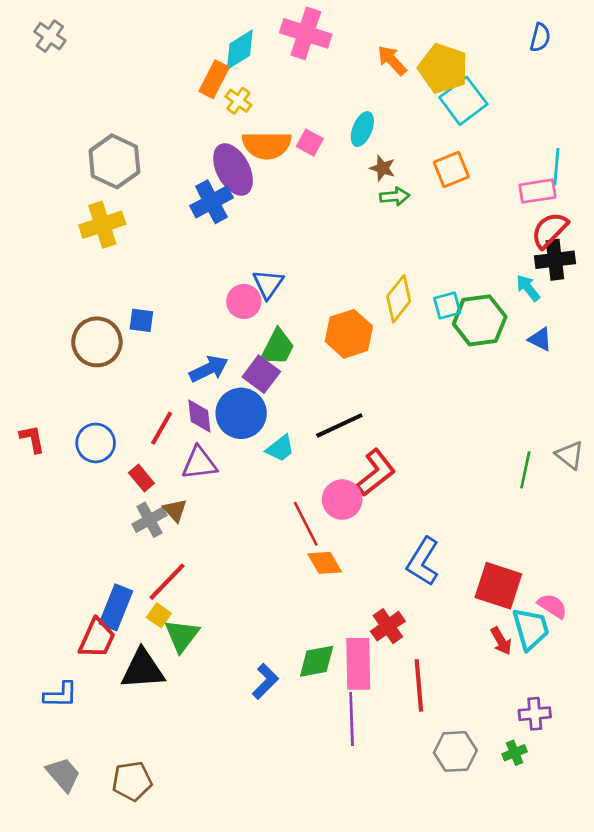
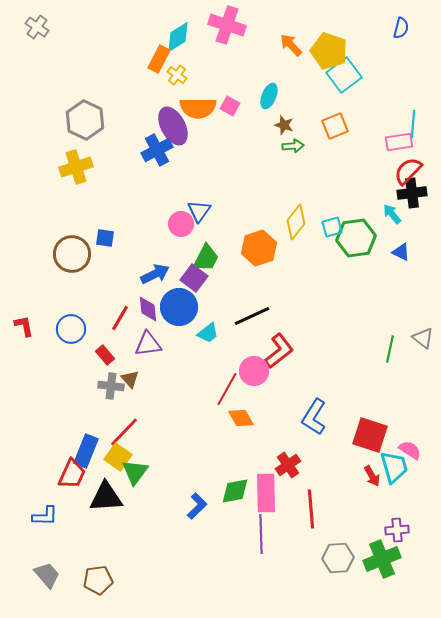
gray cross: (149, 520) -> (111, 386), turned 35
red line: (306, 524) -> (227, 389), turned 56
yellow square: (159, 615) -> (118, 457), size x1.5
green cross: (515, 753) -> (382, 559), size x2.0

